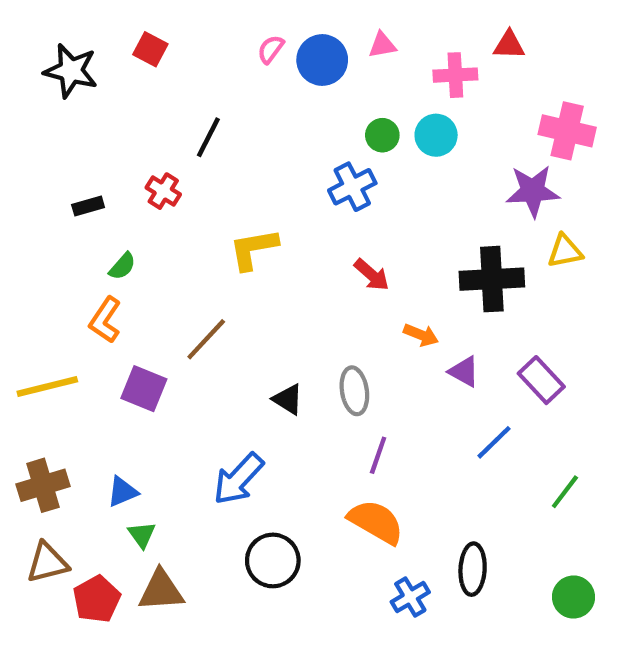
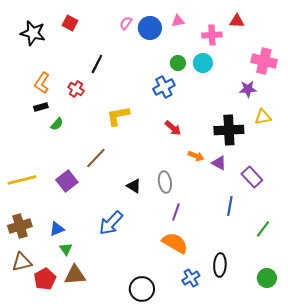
purple star: (533, 191) -> (248, 89), size x0.7
black rectangle: (88, 206) -> (41, 107), moved
orange L-shape: (105, 320) -> (42, 83), moved
purple triangle: (464, 371) -> (219, 163), moved
purple square: (144, 389) -> (67, 181), turned 30
blue line: (494, 442) -> (230, 206), turned -36
black circle: (273, 560) -> (142, 289), moved

